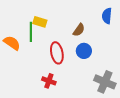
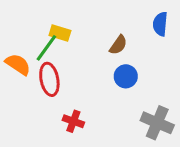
green line: (31, 32) -> (46, 48), turned 36
red ellipse: (57, 53) -> (49, 79), moved

